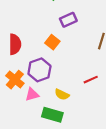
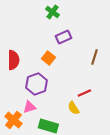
orange cross: (15, 80) -> (13, 120), moved
yellow semicircle: (62, 94) -> (73, 108), moved, turned 32

